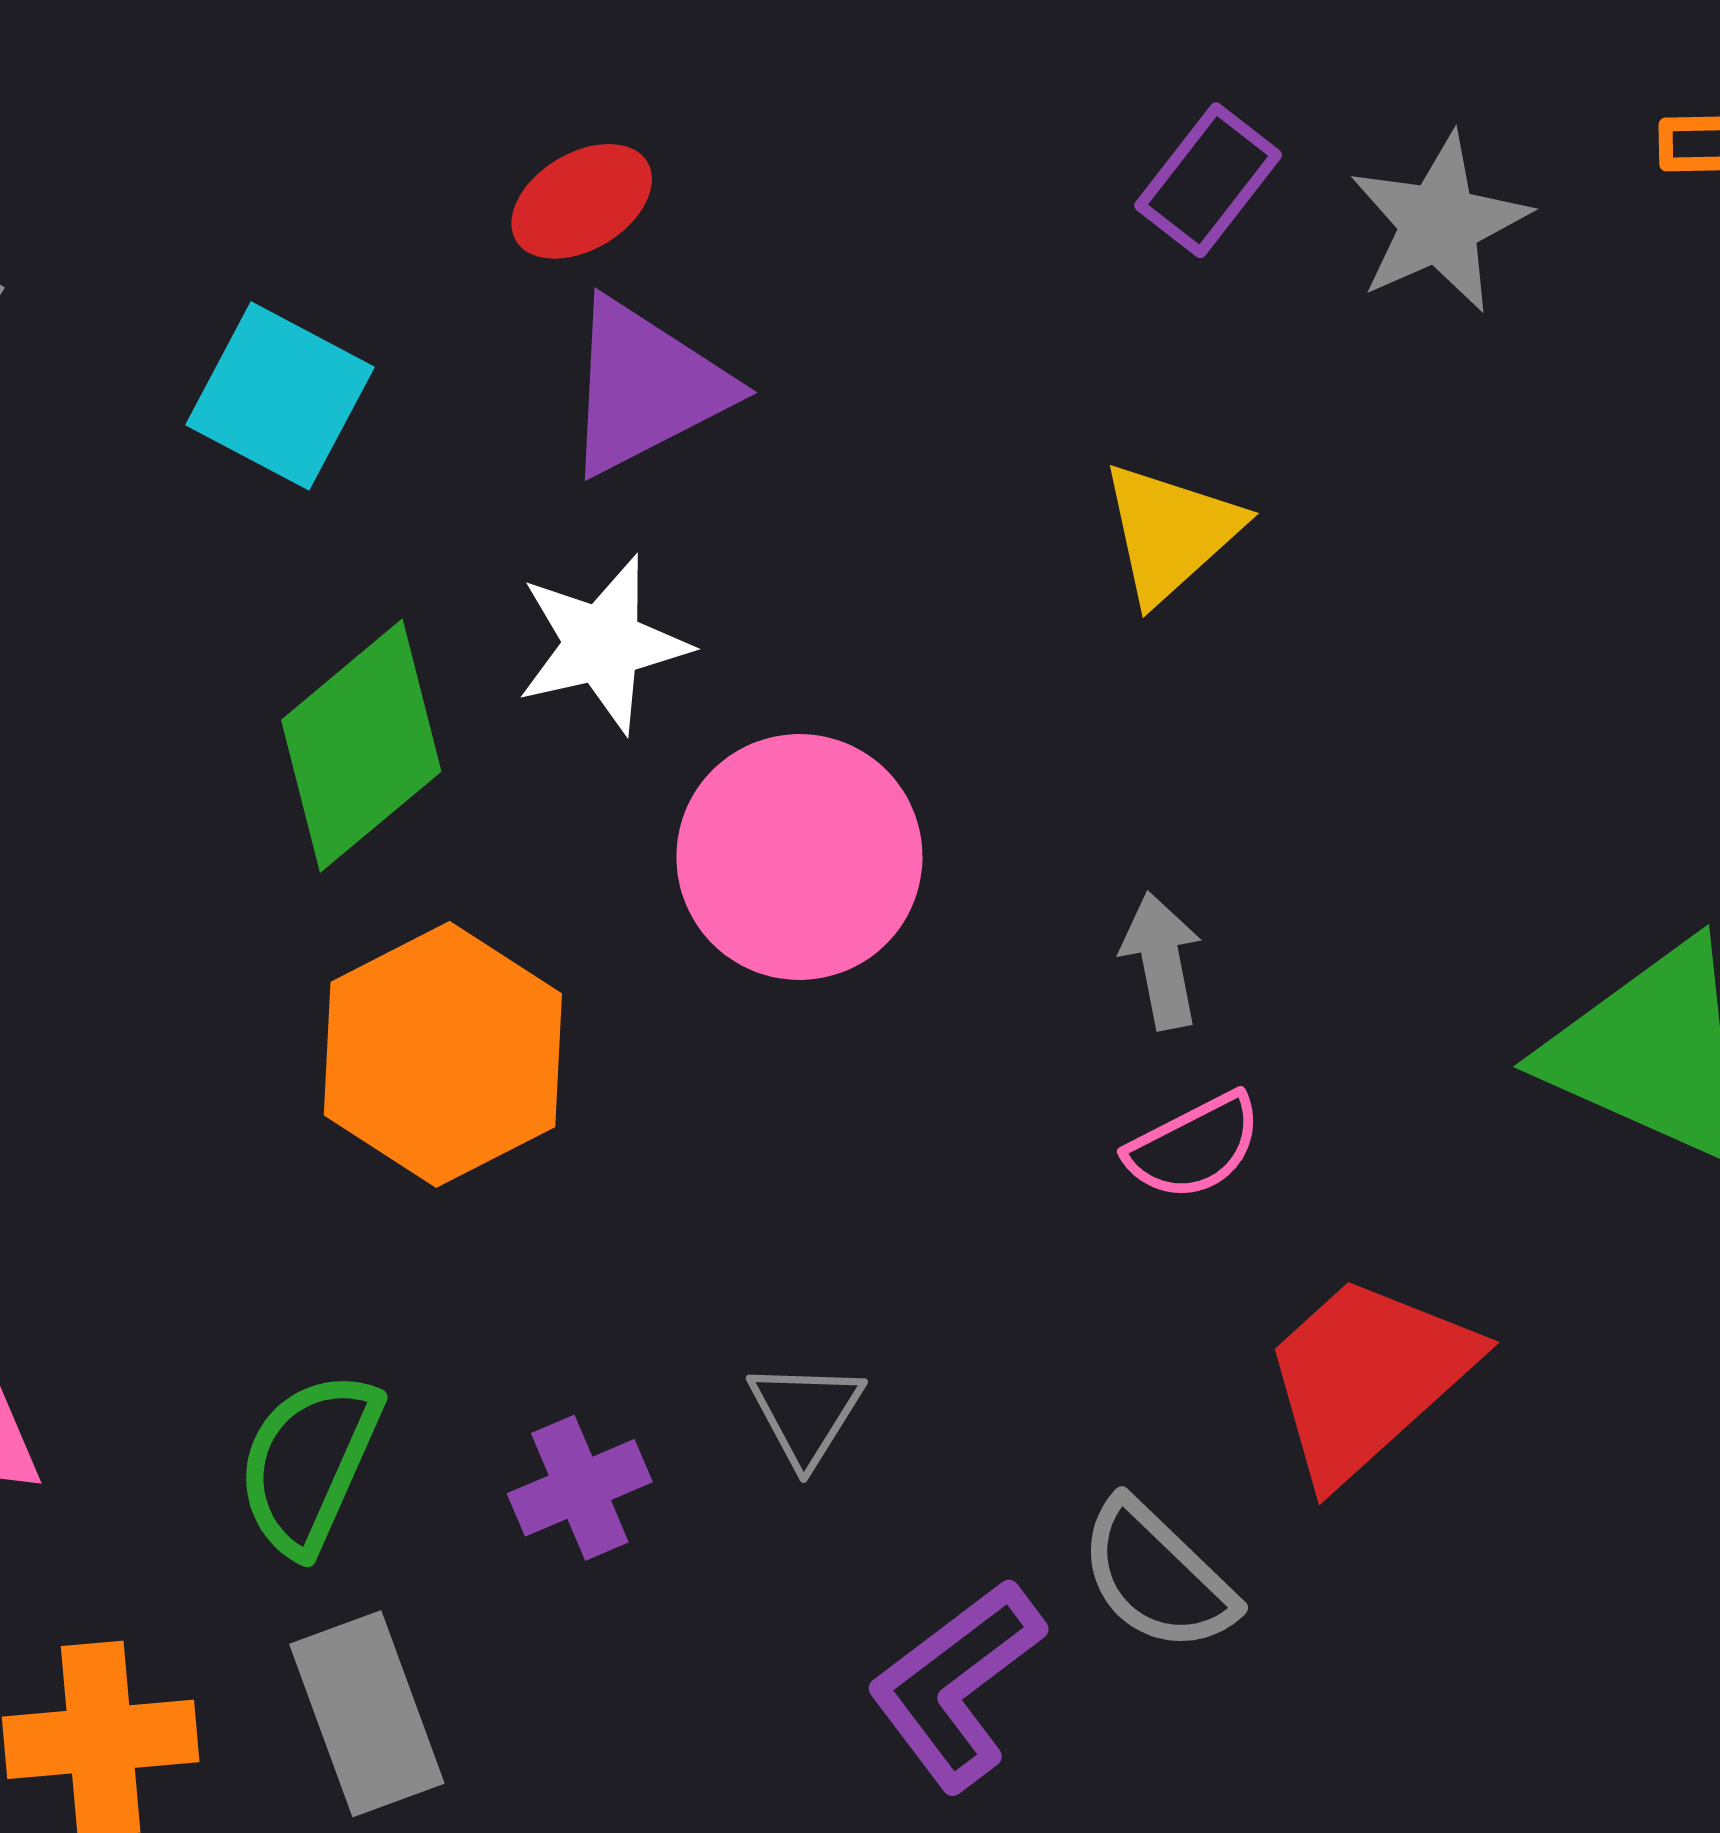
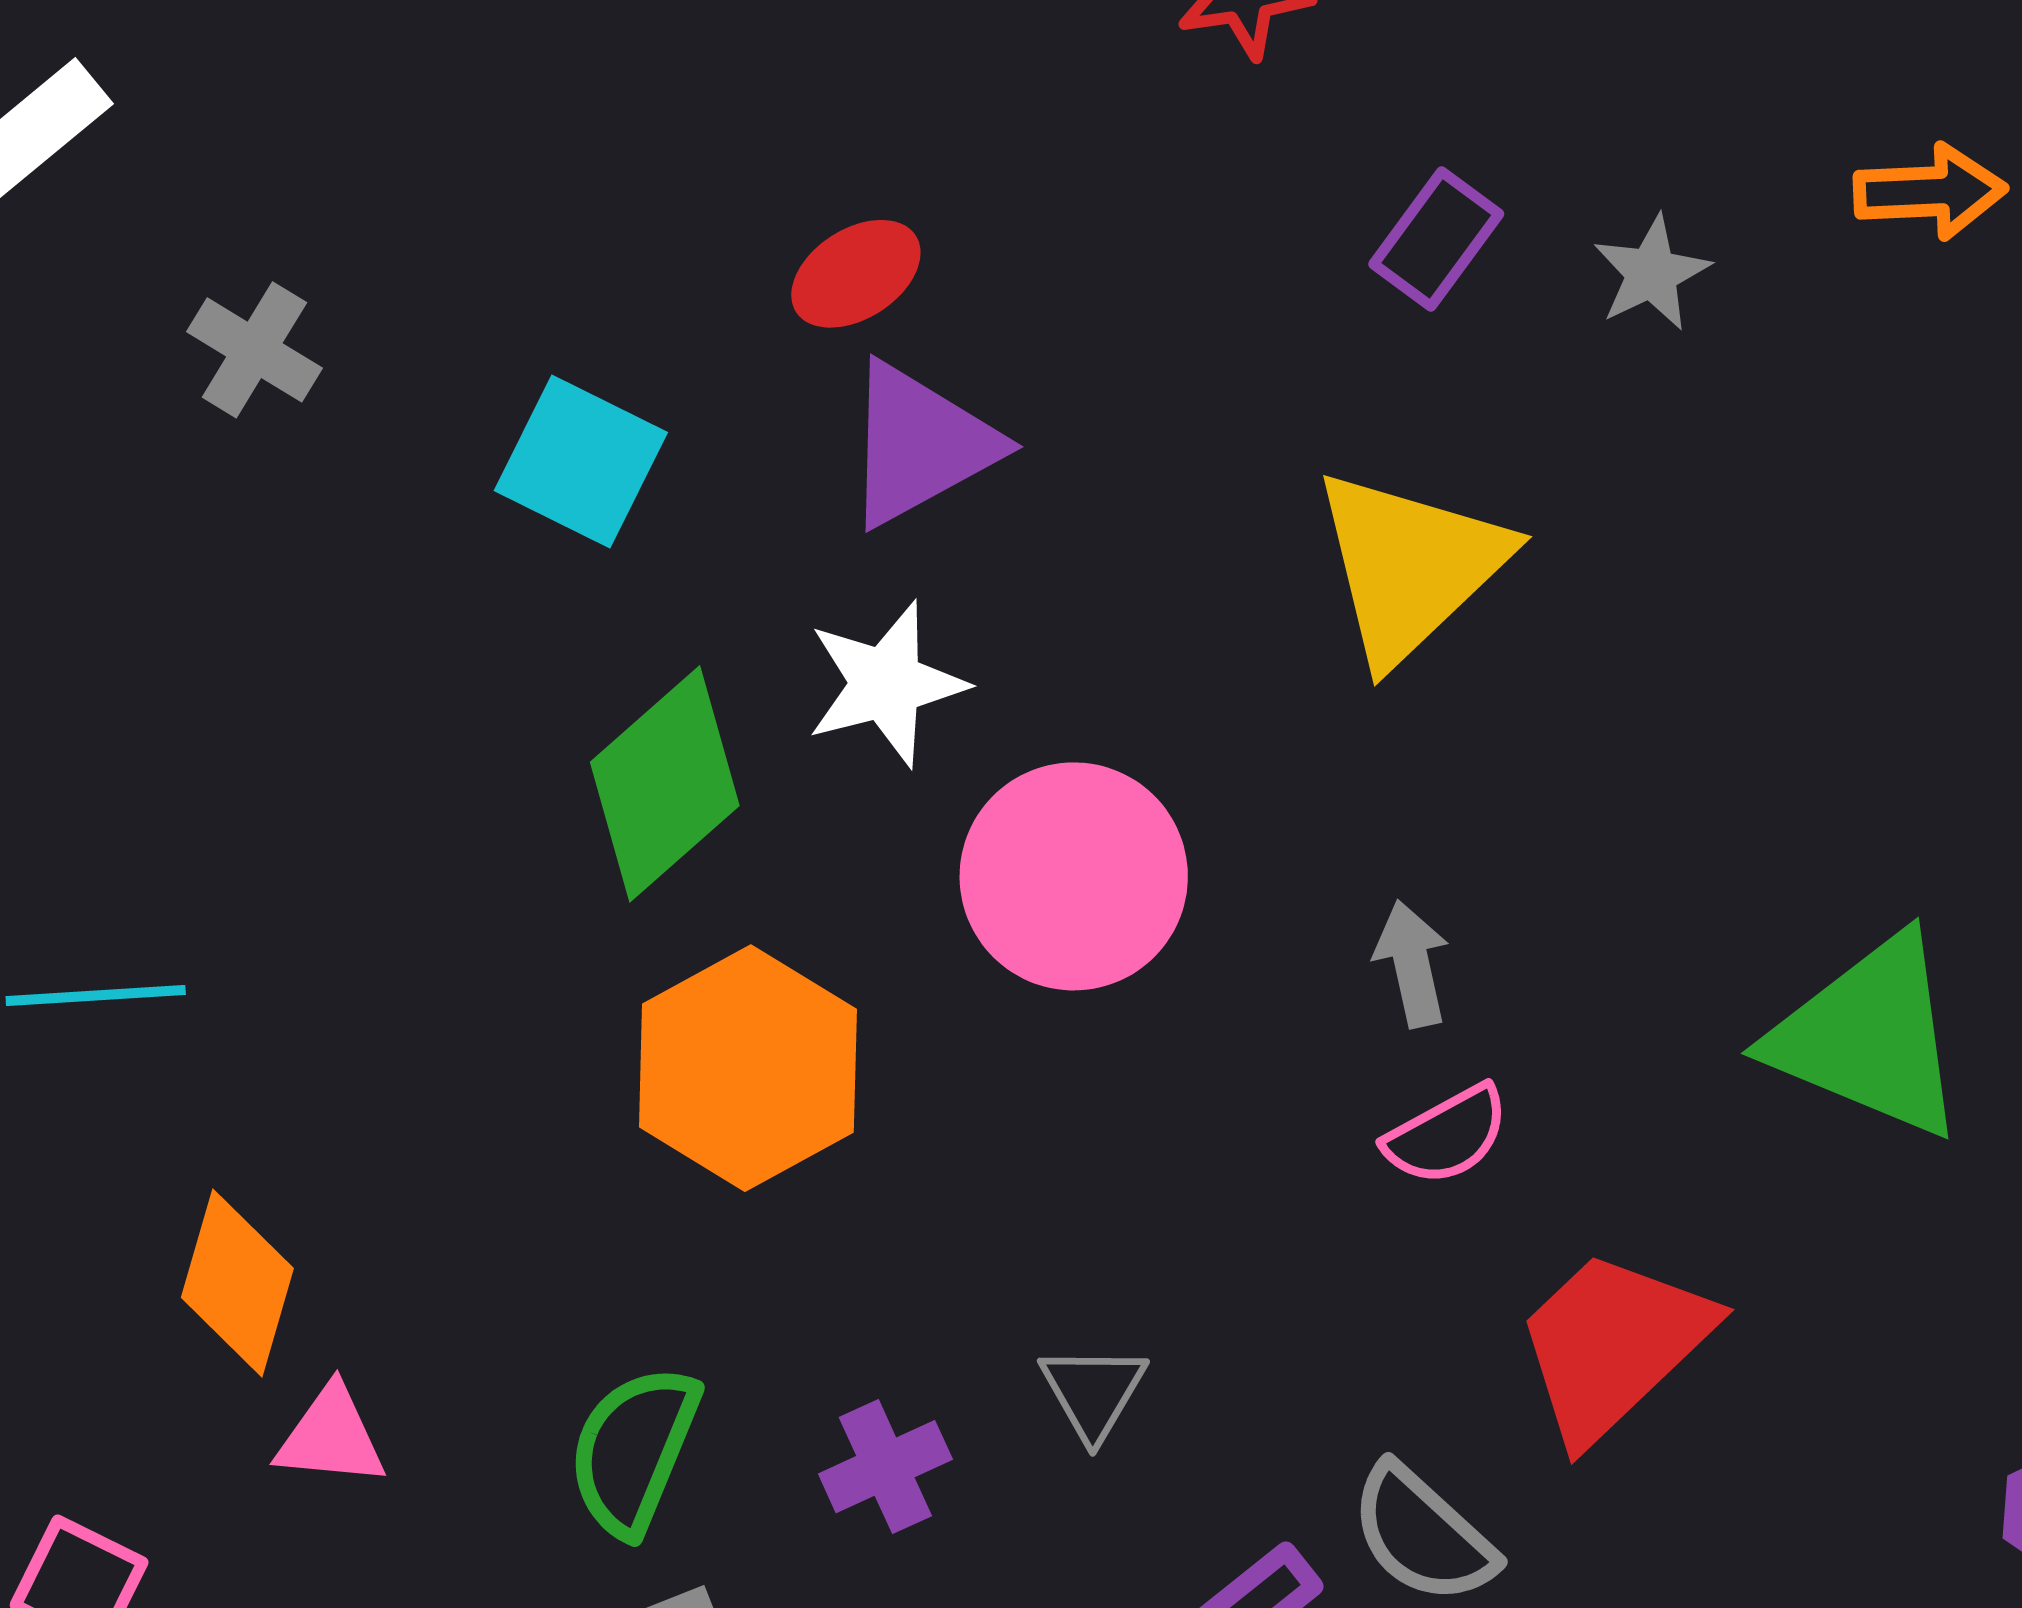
gray star: (1439, 223) -> (1652, 273), size x0.7
yellow triangle: (1171, 532) -> (1410, 566), size x1.5

